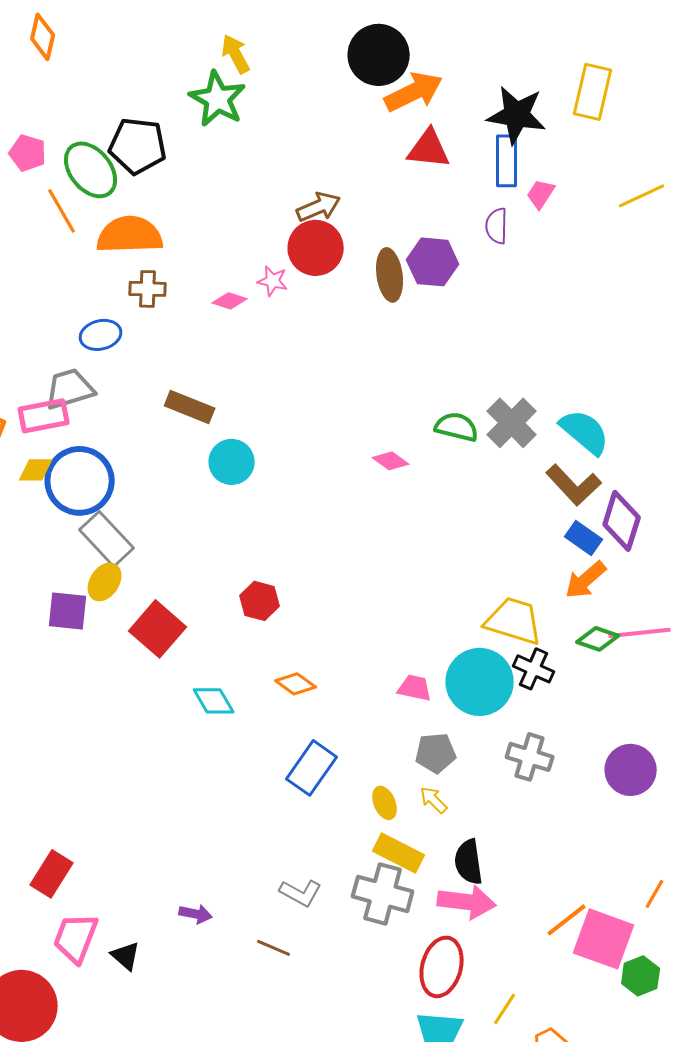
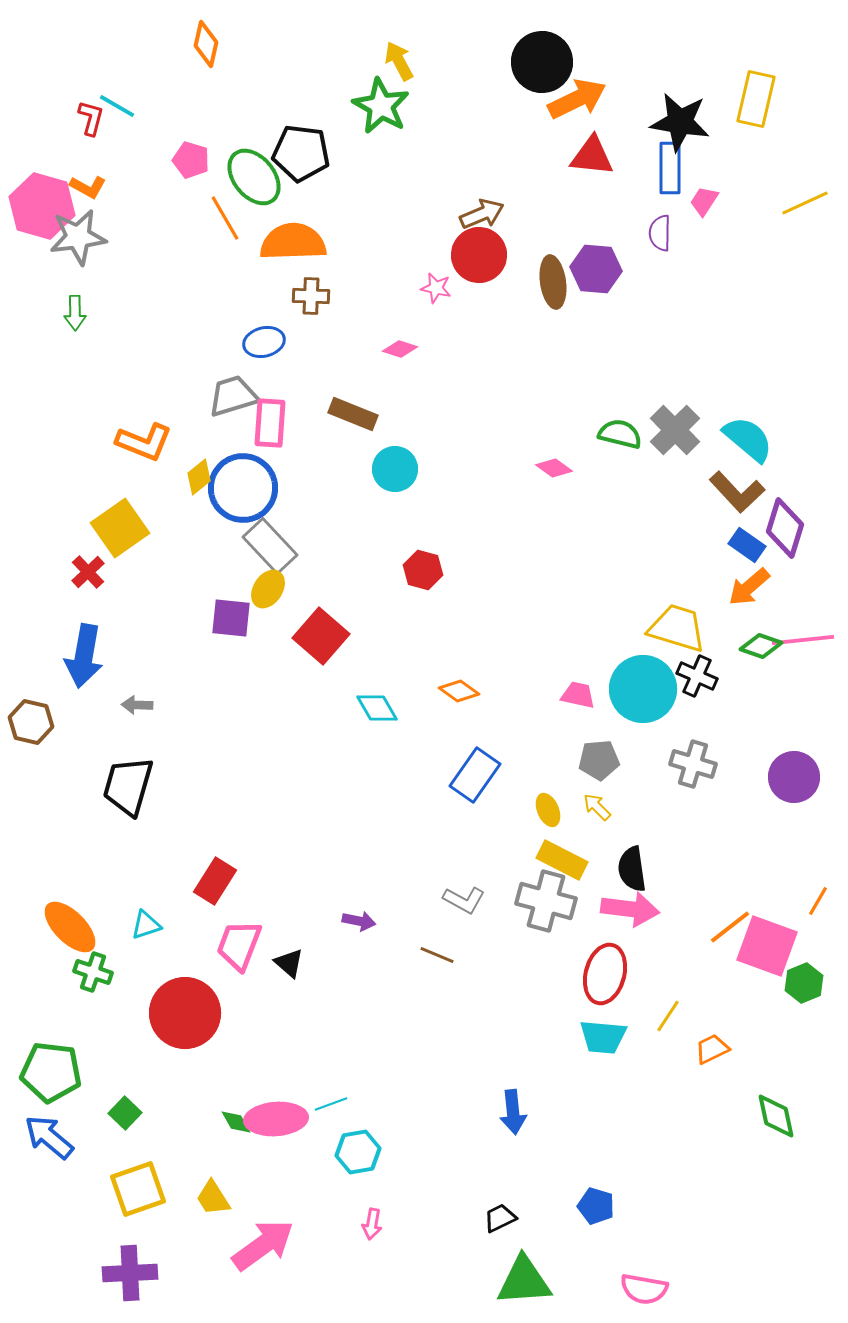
pink diamond: (230, 301) -> (400, 349), moved
pink rectangle: (44, 416) -> (270, 423), moved, turned -75
yellow diamond: (36, 470) -> (199, 477), turned -39
red hexagon: (260, 601) -> (423, 570), moved

